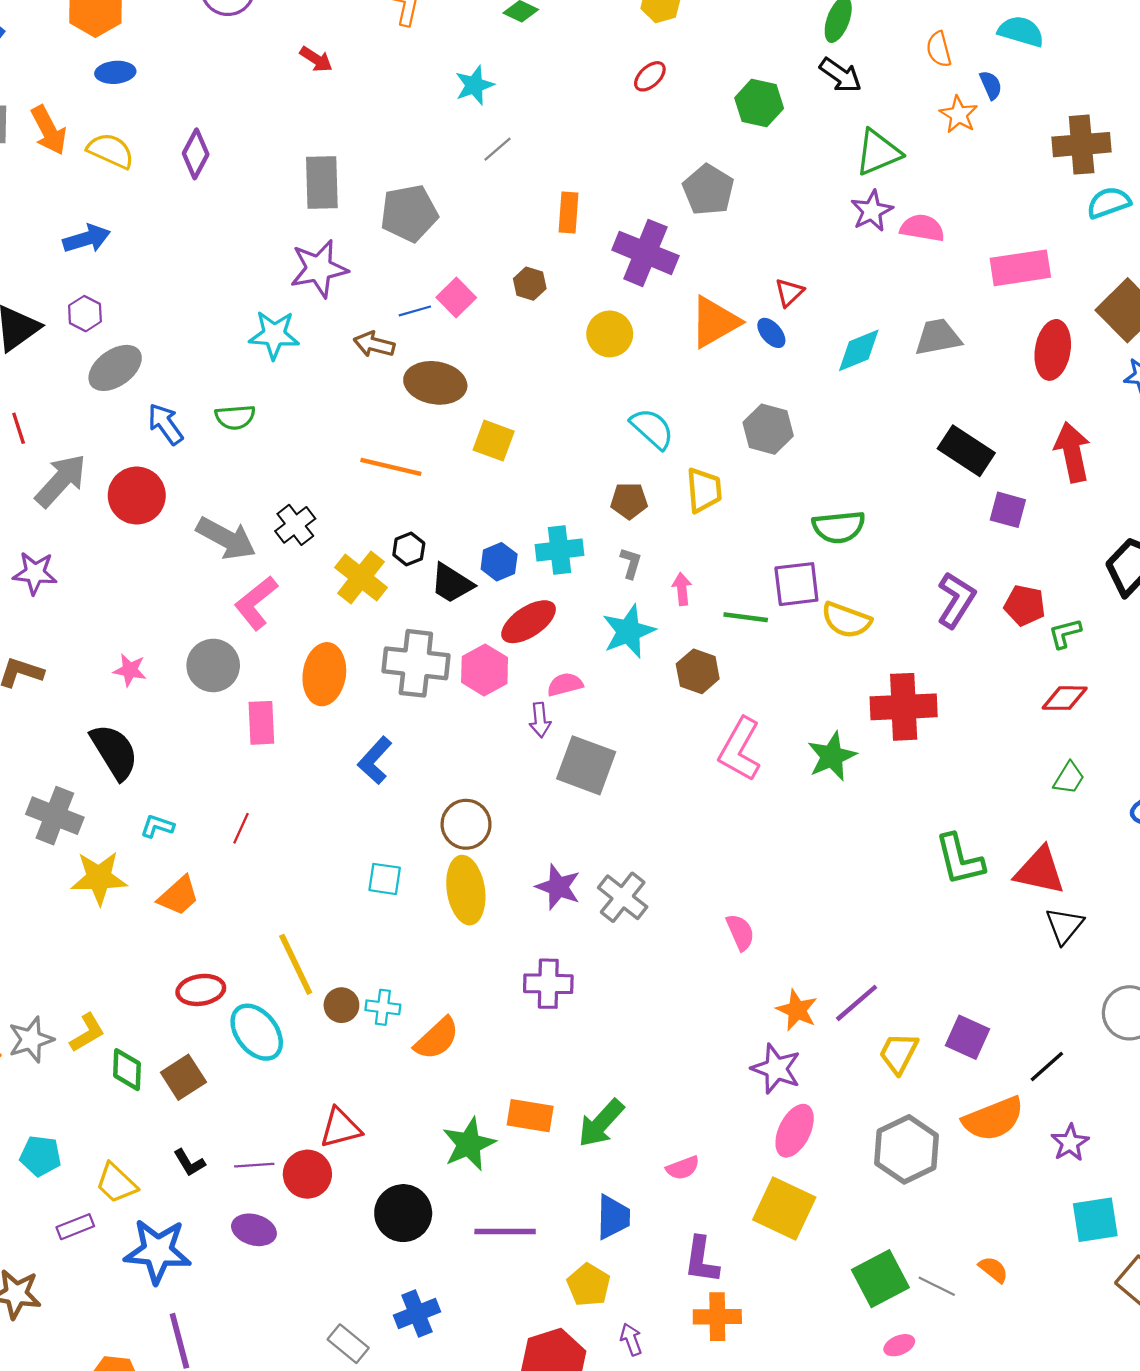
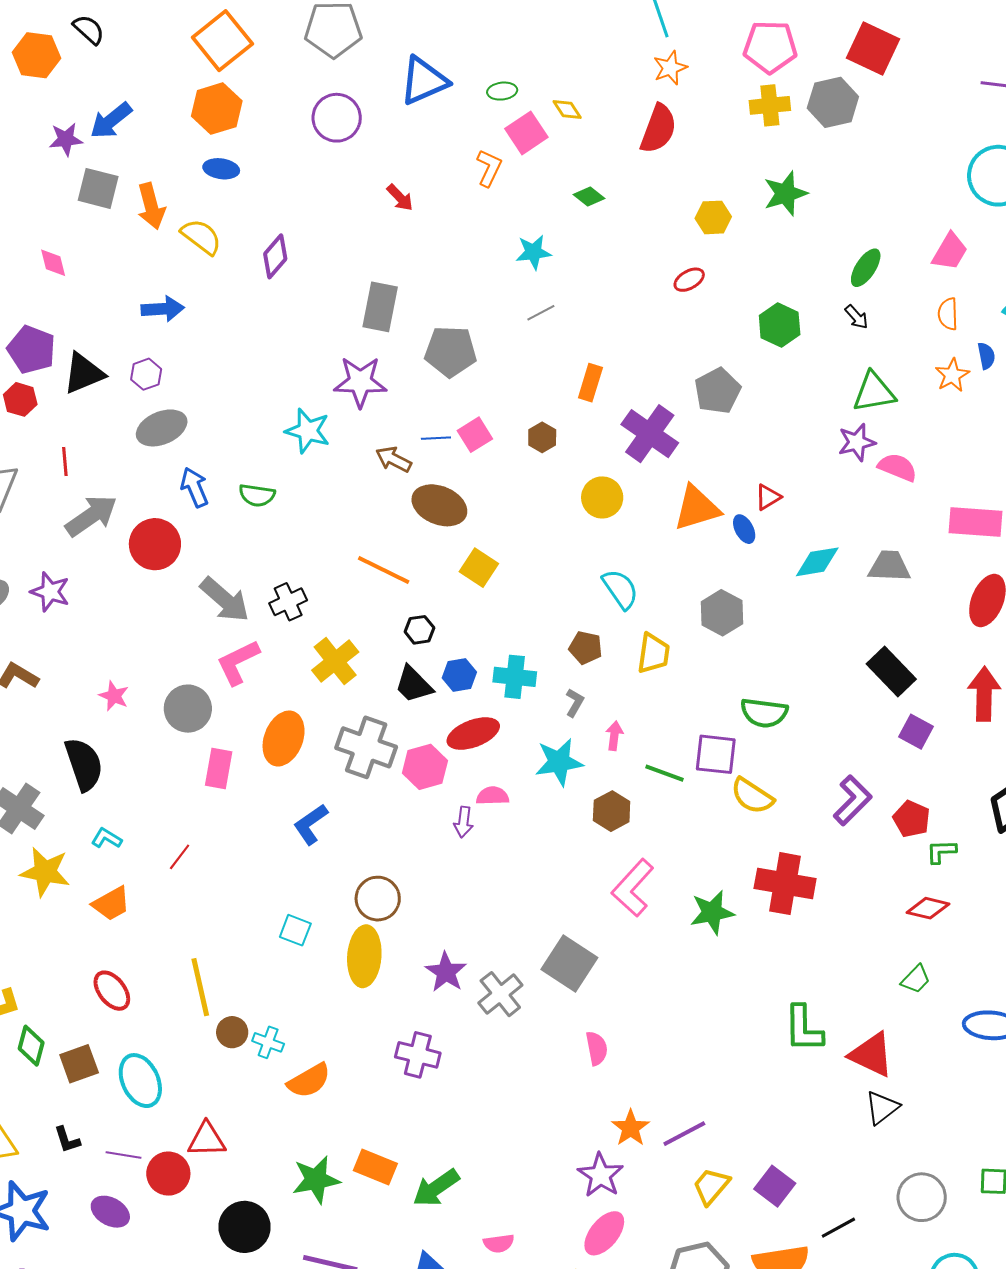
black arrow: (841, 75) -> (857, 317), size x0.7
black hexagon: (409, 549) -> (419, 630), moved
gray square: (586, 765) -> (569, 964), moved
red ellipse: (201, 990) -> (112, 991), turned 48
cyan ellipse: (257, 1032) -> (140, 1081), moved

